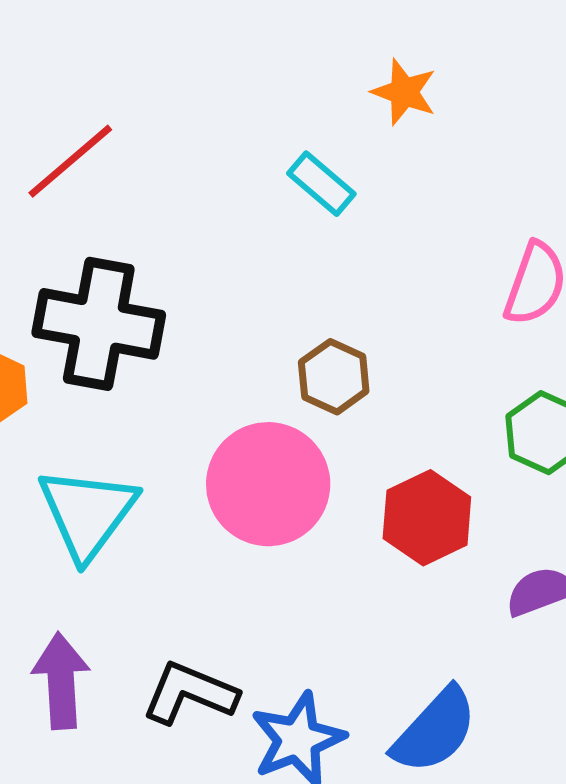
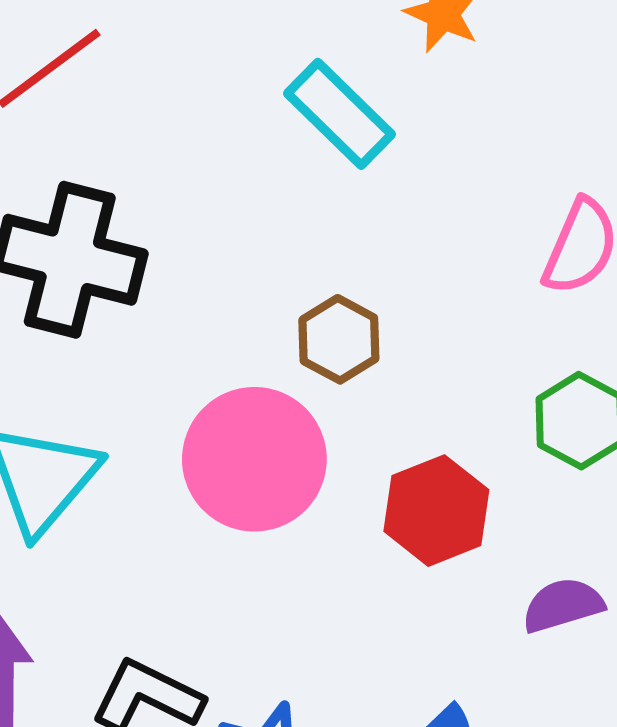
cyan rectangle: (321, 184) -> (340, 114), size x1.4

